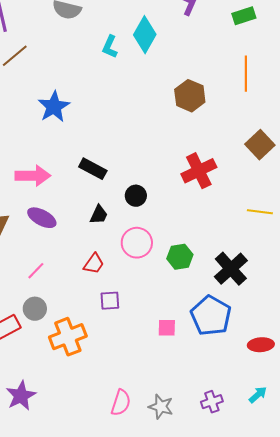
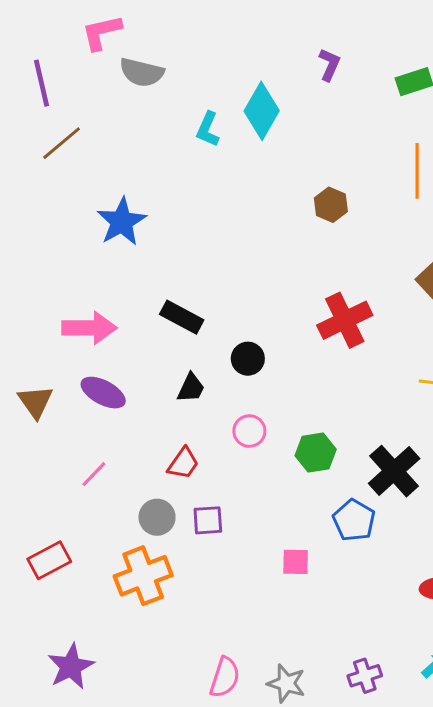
brown hexagon: (190, 96) -> (331, 205), size x0.7
pink circle: (137, 243) -> (249, 431), size x0.7
gray circle: (35, 309) -> (157, 517), moved
blue pentagon: (211, 316) -> (354, 520), moved, size x0.7

